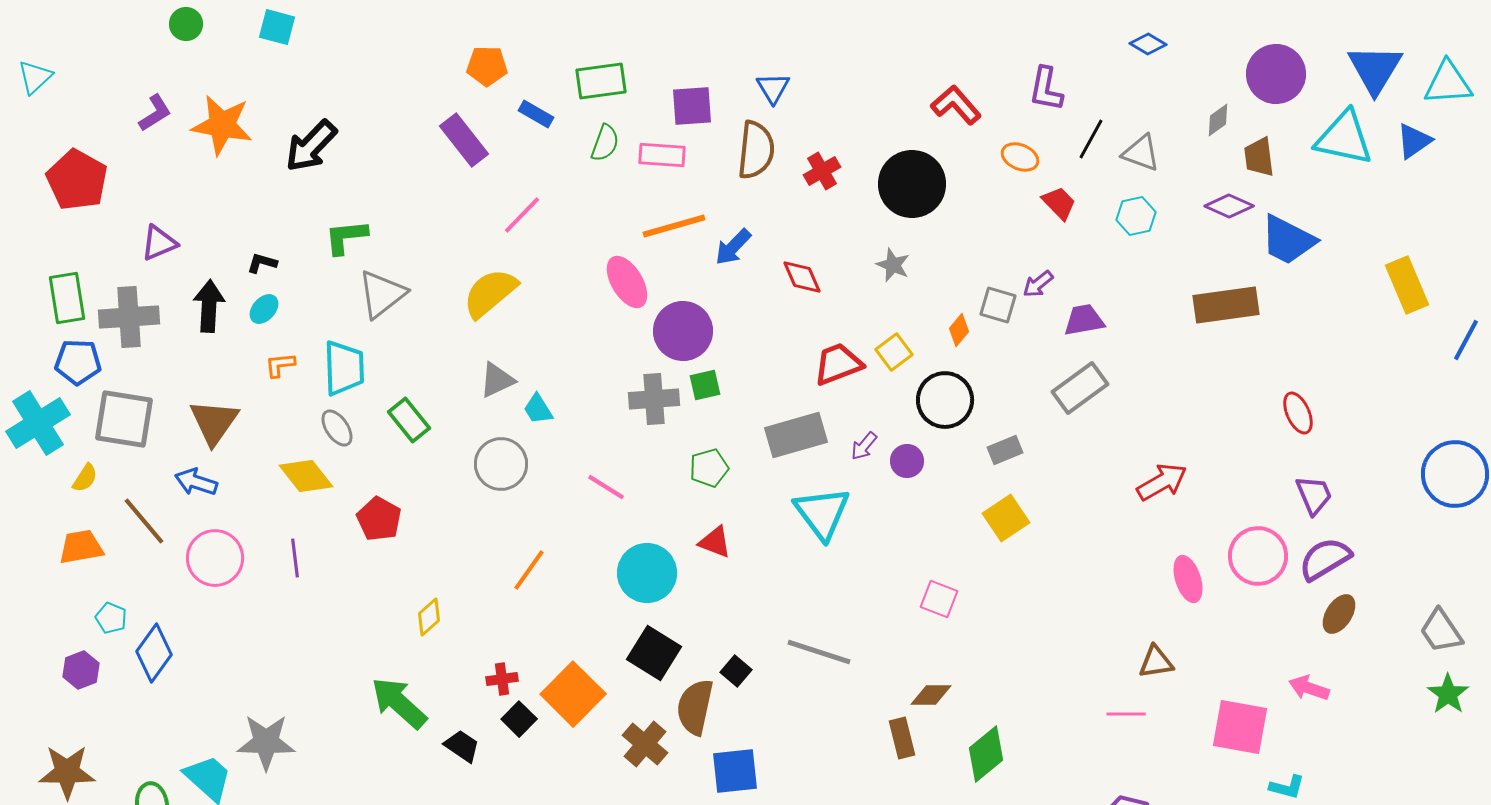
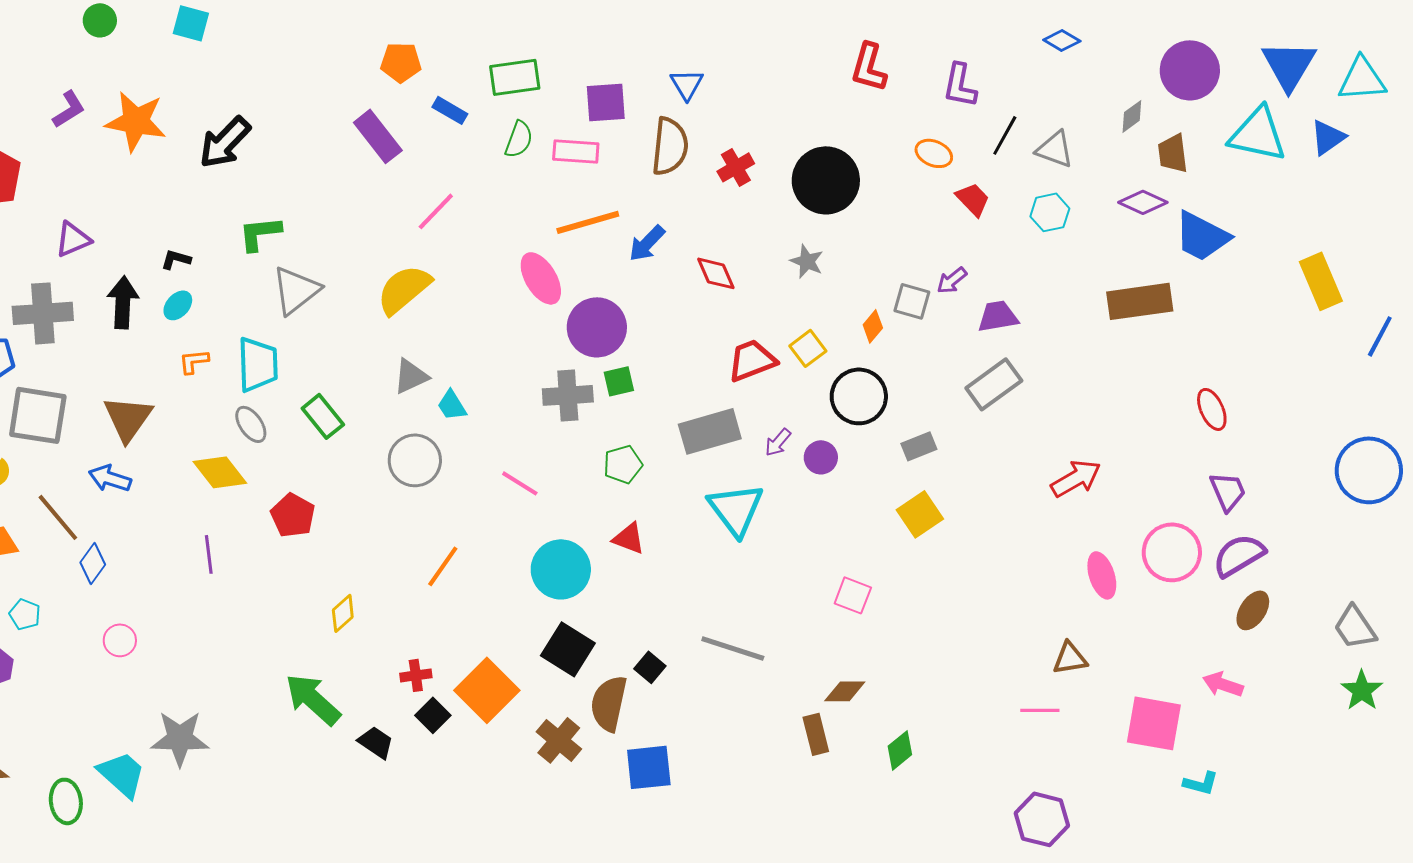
red L-shape: (956, 105) -> (869, 67), moved, turned -123
pink circle: (215, 558) -> (120, 640), moved, size x0.6
blue diamond: (154, 653) -> (93, 563), moved, size x0.7
green diamond: (986, 754) -> (900, 750), size x0.7

